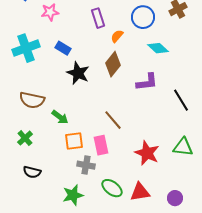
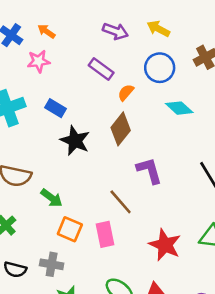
purple rectangle: (98, 18) -> (101, 69), turned -36
purple L-shape: (147, 82) -> (149, 171), moved, turned -100
orange square: (74, 141) -> (70, 229), turned 30
gray cross: (86, 165) -> (52, 264), moved

